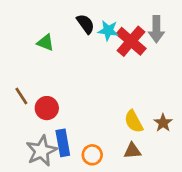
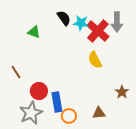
red circle: (47, 108) -> (39, 91), moved
yellow semicircle: (134, 121) -> (95, 60), moved
blue rectangle: (63, 143) -> (57, 102), moved

